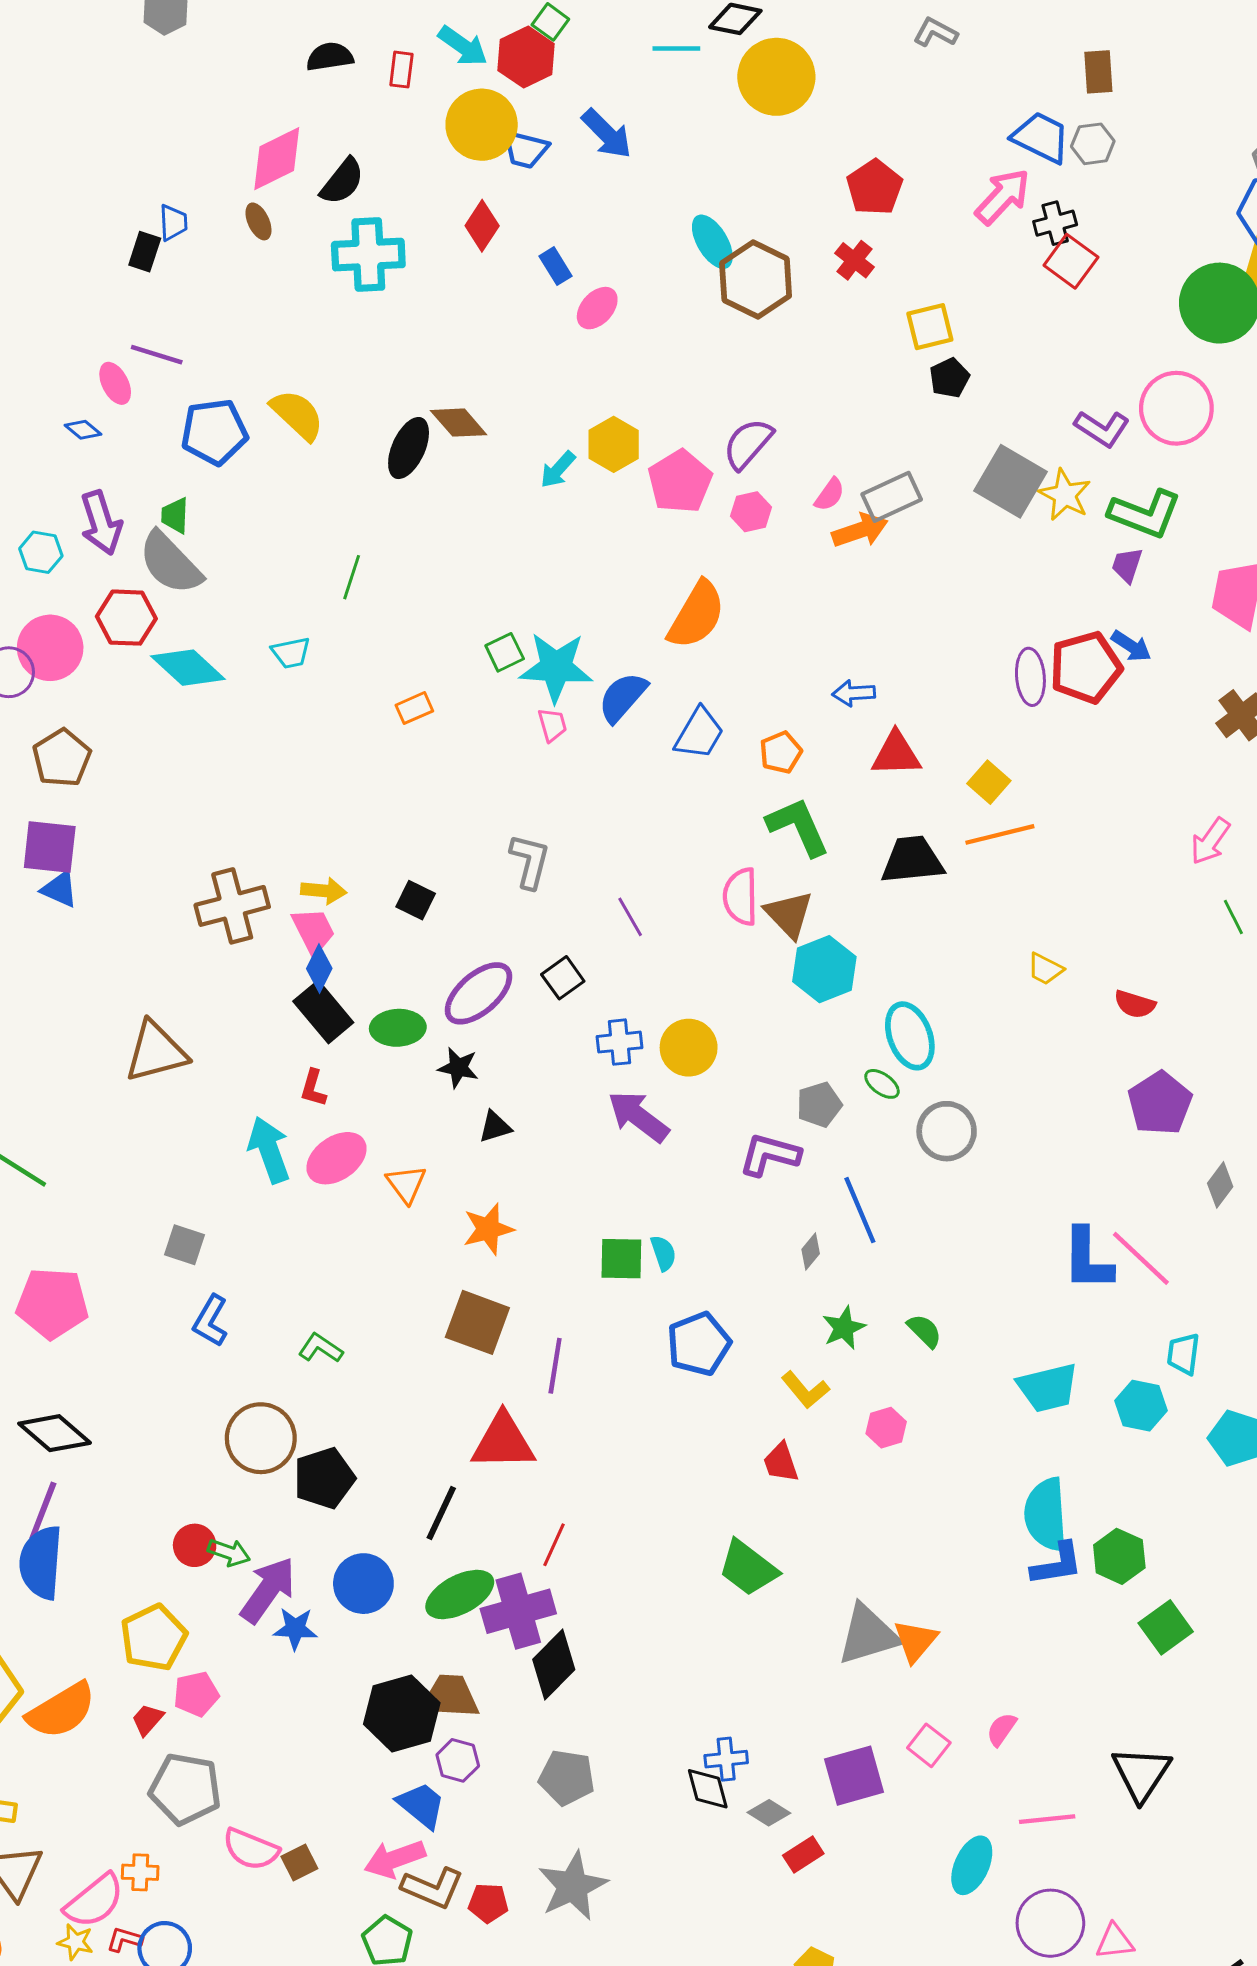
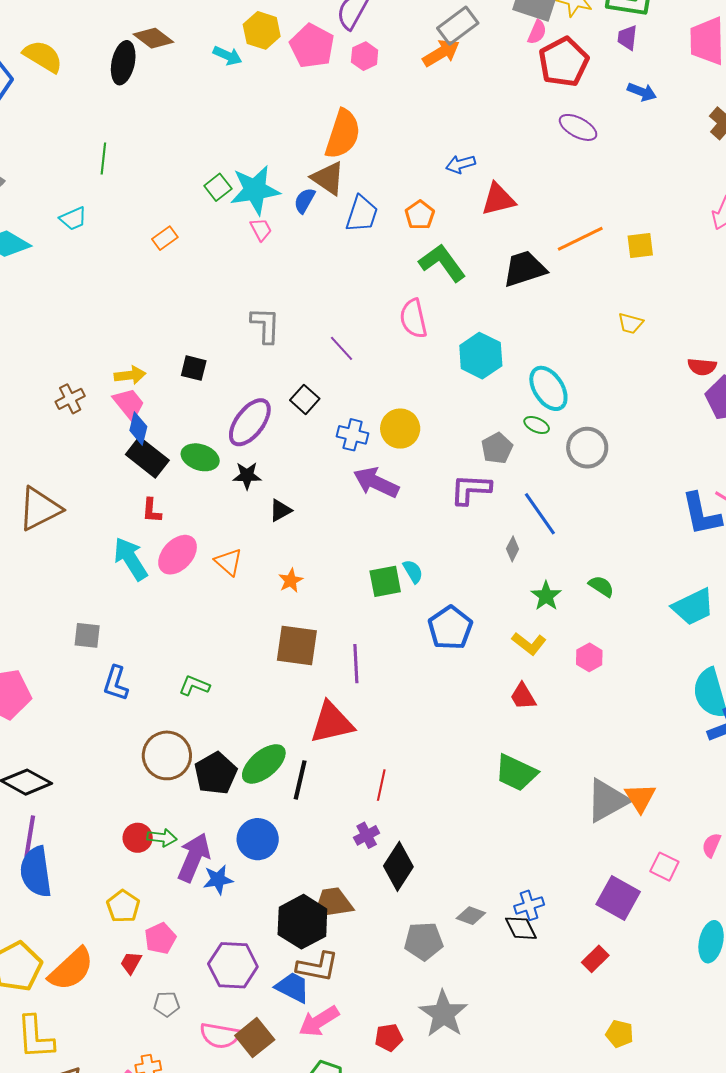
cyan arrow: (558, 470) -> (227, 56), turned -96
pink semicircle: (830, 495) -> (537, 32), moved
red pentagon: (1086, 667) -> (564, 62), moved
purple ellipse: (1030, 677) -> (578, 127), turned -45
blue semicircle: (623, 697) -> (305, 201), size x0.7
yellow square: (989, 782) -> (640, 246), moved, turned -36
brown cross: (232, 906) -> (70, 399), size x0.6
brown triangle: (789, 914) -> (328, 178), moved
red semicircle: (1135, 1004) -> (702, 367), moved
green ellipse: (398, 1028) -> (200, 457), turned 33
blue cross: (620, 1042) -> (353, 435), turned 32
orange star: (488, 1229) -> (291, 581), size x0.7
green ellipse: (460, 1594) -> (264, 764), moved
purple cross: (518, 1611) -> (367, 835), size x0.5
yellow pentagon: (154, 1638) -> (123, 906), size x0.7
purple hexagon: (458, 1760) -> (233, 965), moved, size x1.6
purple square: (854, 1776) -> (618, 898), turned -33
gray pentagon: (185, 1789) -> (167, 1004), size x0.5
blue trapezoid: (421, 1805) -> (293, 987), moved
gray diamond: (769, 1813) -> (471, 916), moved
brown square: (299, 1863) -> (255, 1038), size x1.5
brown L-shape: (433, 1888) -> (317, 967), moved

